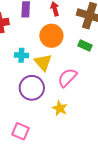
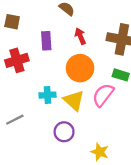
pink semicircle: (67, 78) -> (103, 95), moved
purple circle: (32, 88) -> (64, 132), size x0.7

